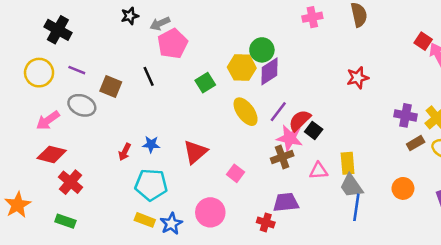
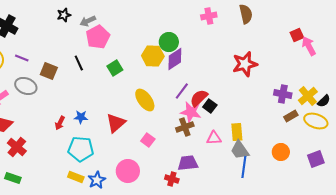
red square: (423, 41) -> (297, 35), turned 32
red star: (358, 78) -> (245, 64), size x1.4
green square: (205, 83) -> (115, 68), moved
yellow ellipse: (246, 112) -> (145, 100), moved

